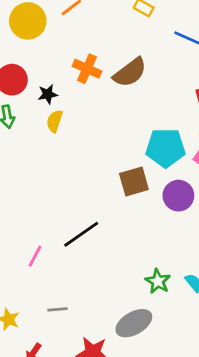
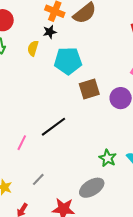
black star: (48, 94) -> (50, 32), moved
cyan pentagon: (166, 148) -> (68, 61), moved
gray line: (57, 309) -> (38, 179), turned -40

